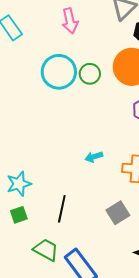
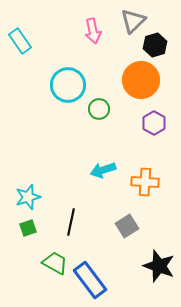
pink arrow: (70, 21) -> (93, 31), moved
green circle: (90, 74) -> (99, 109), moved
cyan arrow: (94, 157) -> (103, 170), size x1.4

